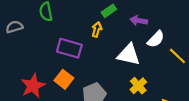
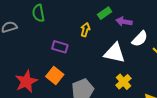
green rectangle: (109, 11) -> (105, 13), moved
purple rectangle: (69, 48) -> (60, 47), size x0.7

